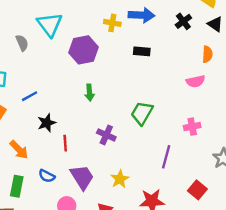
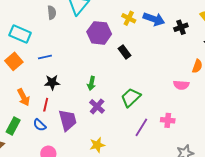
black cross: (183, 21) -> (181, 27), moved
black rectangle: (142, 51) -> (125, 52), moved, turned 32
green arrow: (89, 93) -> (91, 83), moved
red line: (65, 143) -> (46, 105), moved
purple line: (166, 157) -> (141, 127), moved
purple trapezoid: (82, 177) -> (68, 120), moved

